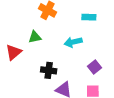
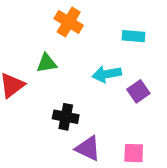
purple square: (95, 67) -> (138, 91), moved

